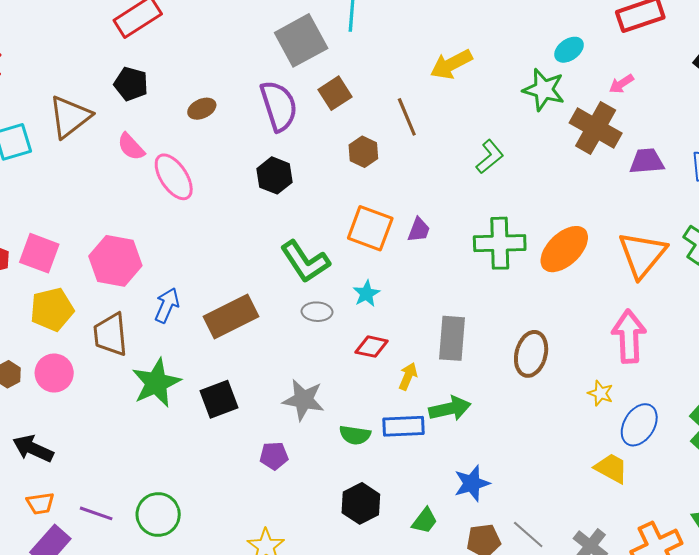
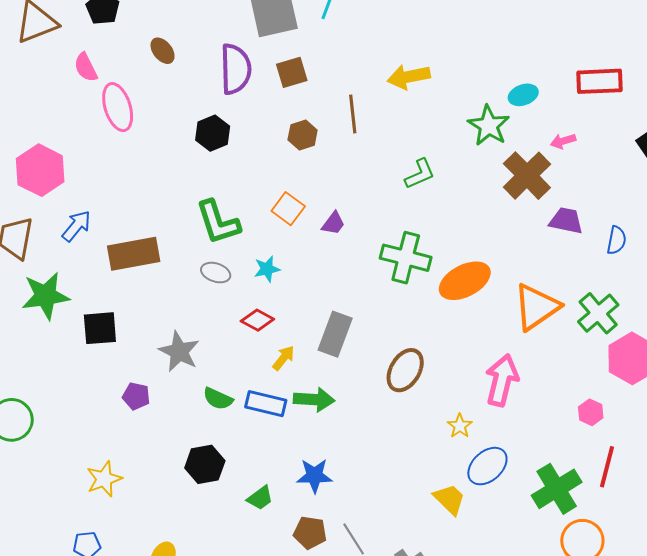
brown ellipse: (202, 109) -> (163, 51), turned 60
orange square: (370, 228) -> (288, 209), size x0.7

